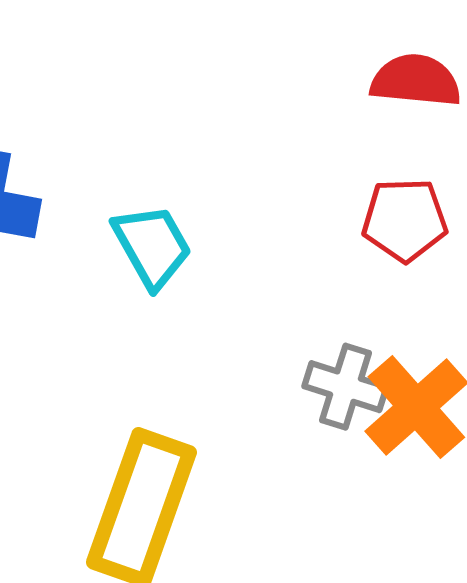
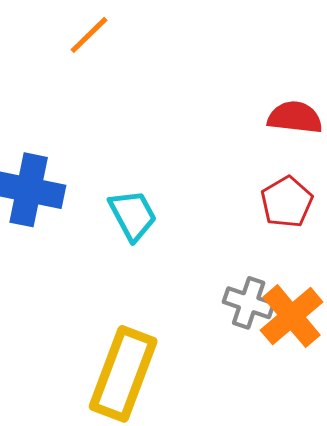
red pentagon: (405, 220) -> (287, 202), turned -30

